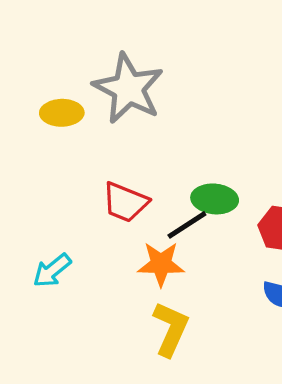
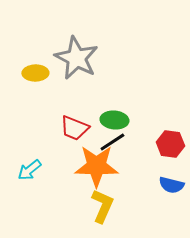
green ellipse: (215, 199) -> (114, 120), moved
orange star: (161, 264) -> (96, 166), size x1.5

